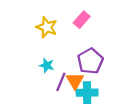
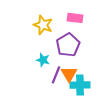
pink rectangle: (82, 20) -> (75, 18), turned 56
purple pentagon: (90, 61) -> (68, 45), moved

